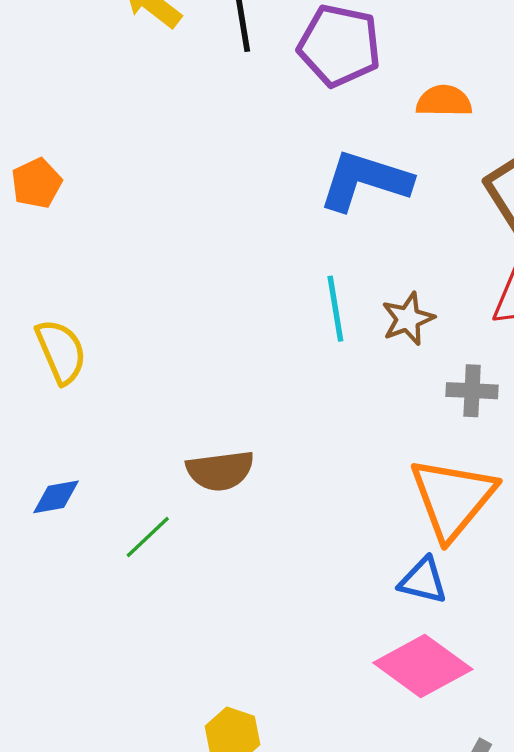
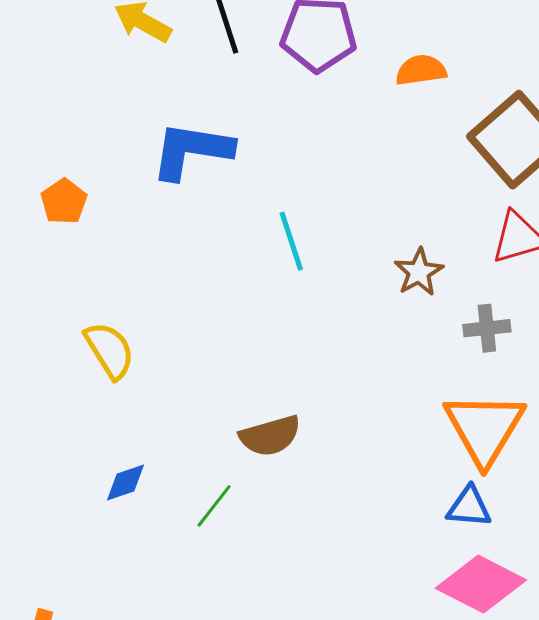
blue L-shape: (365, 181) -> (192, 151), moved
cyan line: (335, 309) -> (291, 241), moved

